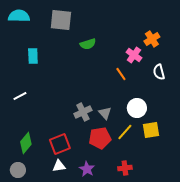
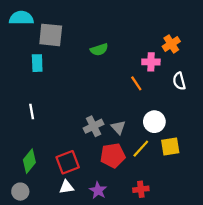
gray square: (61, 20) -> (51, 35), moved
pink cross: (134, 55) -> (151, 62), turned -35
white line: (20, 96) -> (32, 112), moved, turned -72

